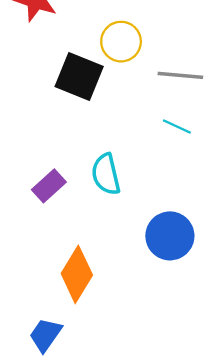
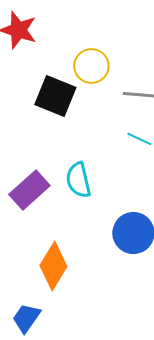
purple rectangle: (49, 186) -> (29, 190), size x1.4

